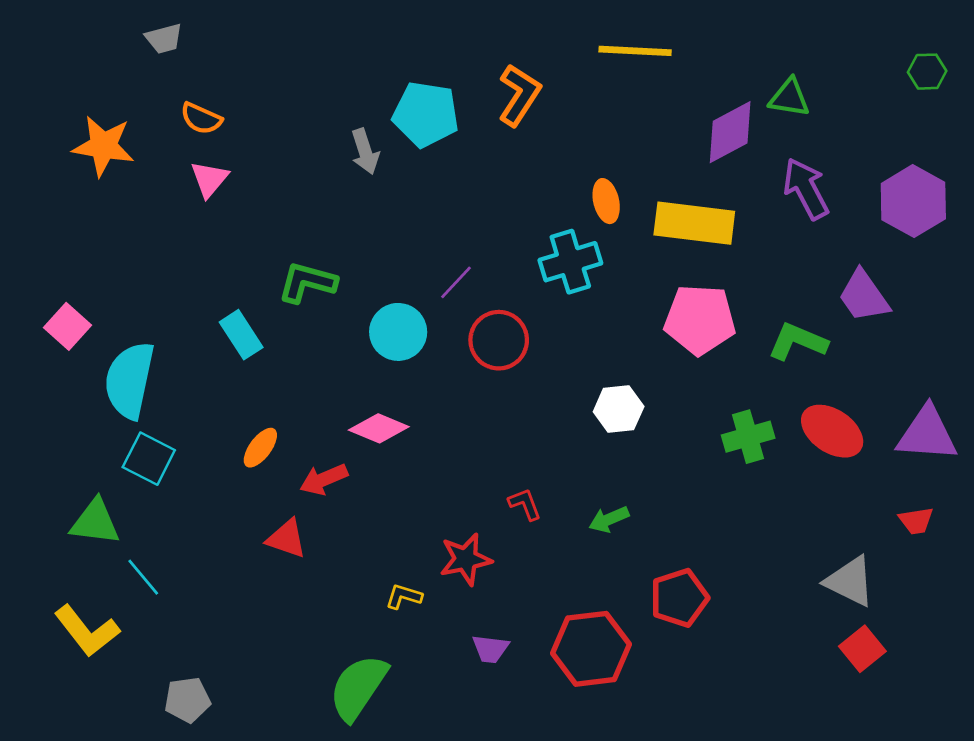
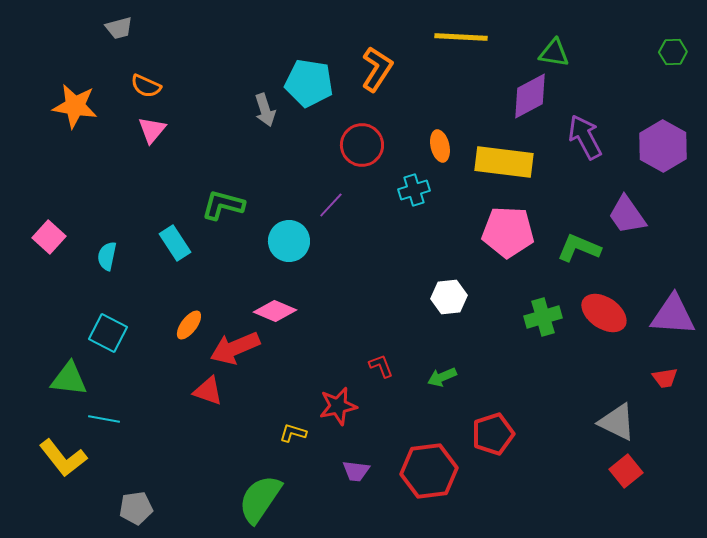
green triangle: (789, 98) -> (554, 53), moved
cyan cross: (570, 262) -> (414, 190), size x0.7
red circle: (499, 340) -> (362, 145), moved
cyan semicircle: (129, 380) -> (107, 256), moved, size x0.5
red arrow: (324, 479) -> (235, 348), size x1.4
cyan line: (143, 577) -> (104, 419), turned -40

